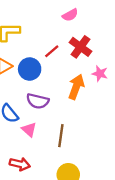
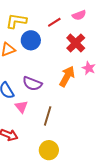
pink semicircle: (70, 15) -> (79, 15), moved
red line: (52, 51) -> (54, 22), moved
blue circle: (30, 69) -> (31, 40), moved

